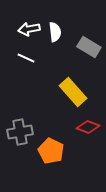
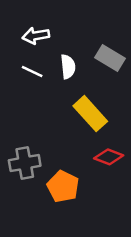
white semicircle: (55, 32) -> (68, 67), moved

